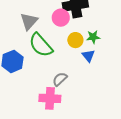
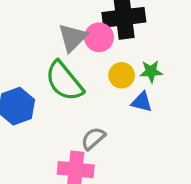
gray triangle: (29, 21) -> (73, 38), moved
blue triangle: (88, 56) -> (142, 102), turned -40

